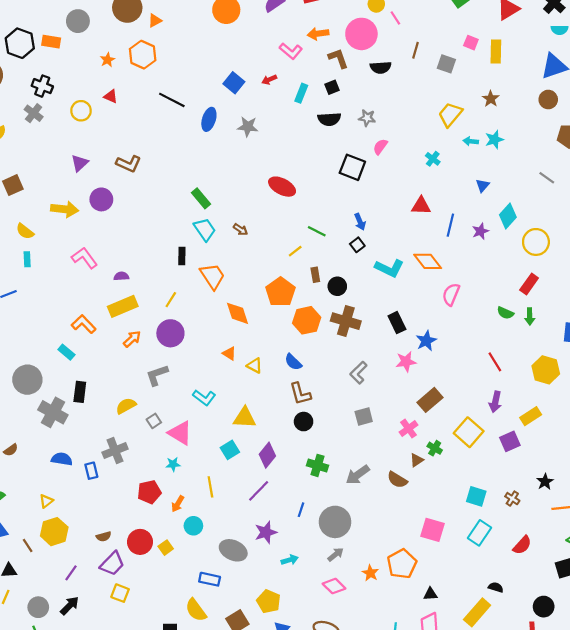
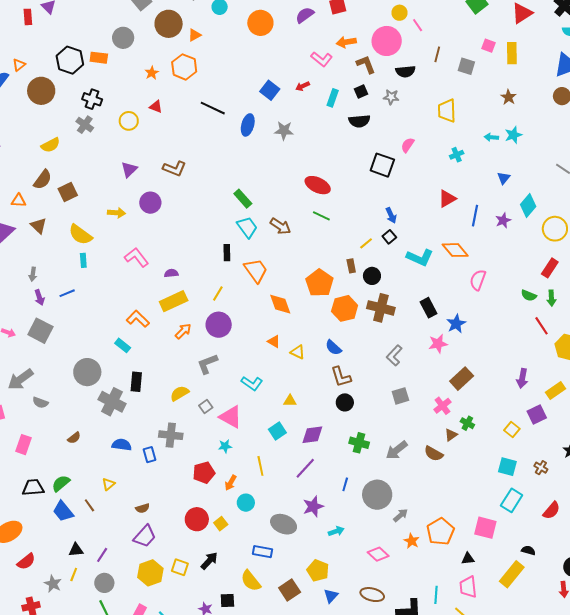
yellow trapezoid: (450, 114) -> (447, 111), moved, turned -40
gray star: (367, 118) -> (391, 97), moved
cyan cross: (433, 159) -> (457, 155), turned 32
red triangle: (421, 206) -> (447, 199), turned -30
yellow arrow: (65, 209) -> (117, 213), size x0.7
brown arrow: (241, 229) -> (280, 226), size x1.5
yellow semicircle: (25, 231) -> (80, 235), size x1.4
green line: (317, 231) -> (321, 216), moved
yellow line: (295, 251) -> (366, 243), moved
red line: (495, 362) -> (541, 326), moved
yellow triangle: (245, 418) -> (290, 401), size x0.6
yellow square: (469, 432) -> (512, 430), moved, size x0.6
gray cross: (115, 451) -> (171, 435), turned 30
purple diamond: (267, 455) -> (312, 435), turned 45
pink square: (433, 530) -> (485, 528), moved
yellow hexagon: (54, 532) -> (150, 573), moved
brown semicircle: (104, 536) -> (143, 508), moved
brown line: (28, 546) -> (89, 505), moved
gray arrow: (336, 554) -> (401, 515), moved
purple trapezoid: (112, 564) -> (145, 536), moved
purple line: (71, 573) -> (102, 555), moved
black arrow: (70, 606) -> (209, 561), moved

